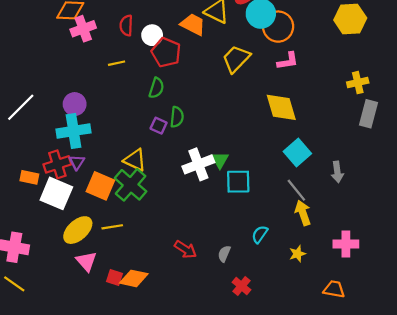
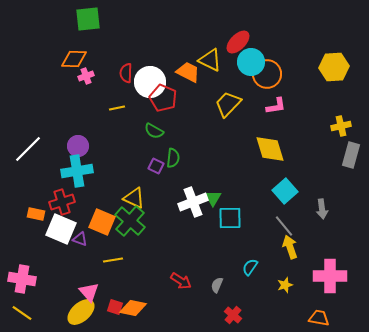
pink cross: (83, 29) -> (86, 76), size x0.7
white circle: (152, 35) -> (150, 82), size x1.6
green semicircle: (156, 88) -> (154, 131), turned 102
purple triangle: (77, 162) -> (80, 239), moved, turned -42
yellow ellipse: (78, 230) -> (81, 312), moved
pink cross: (346, 244) -> (330, 276), size x1.4

